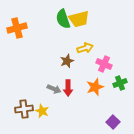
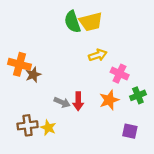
orange cross: (17, 28) -> (19, 64), moved, turned 30
brown star: (67, 61) -> (33, 75), moved
purple square: (113, 122) -> (130, 131), moved, turned -32

